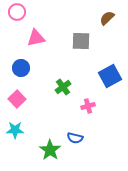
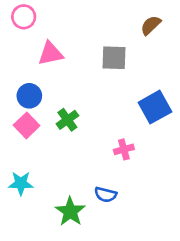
green cross: (63, 87) -> (67, 120), moved
pink square: (17, 99) -> (27, 125), moved

